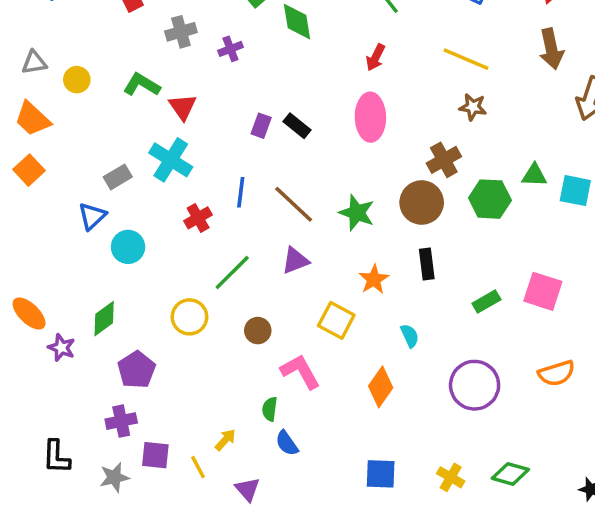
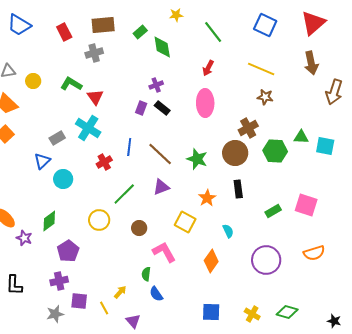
purple cross: (230, 49) -> (156, 85), moved
black L-shape: (56, 457) -> (14, 285), moved

